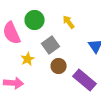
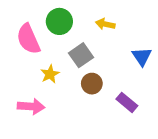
yellow arrow: (69, 22) -> (105, 24), turned -40
purple rectangle: (85, 80) -> (127, 102), size x0.7

